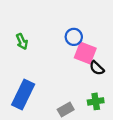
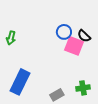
green arrow: (22, 41) -> (11, 38), moved, turned 40
black semicircle: (97, 68) -> (84, 36), moved

